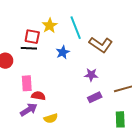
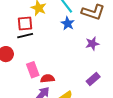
blue star: (63, 52) -> (68, 23), moved
purple rectangle: (95, 97) -> (93, 79), moved

